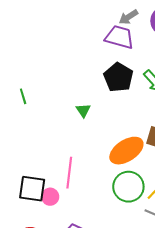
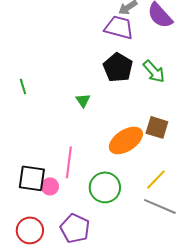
green circle: (128, 187) -> (105, 187), moved

